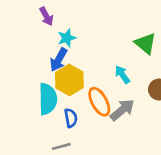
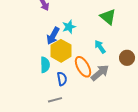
cyan star: (67, 38) -> (69, 27), moved
green triangle: (145, 43) -> (108, 17), moved
cyan semicircle: (48, 99) -> (45, 65), size x0.7

